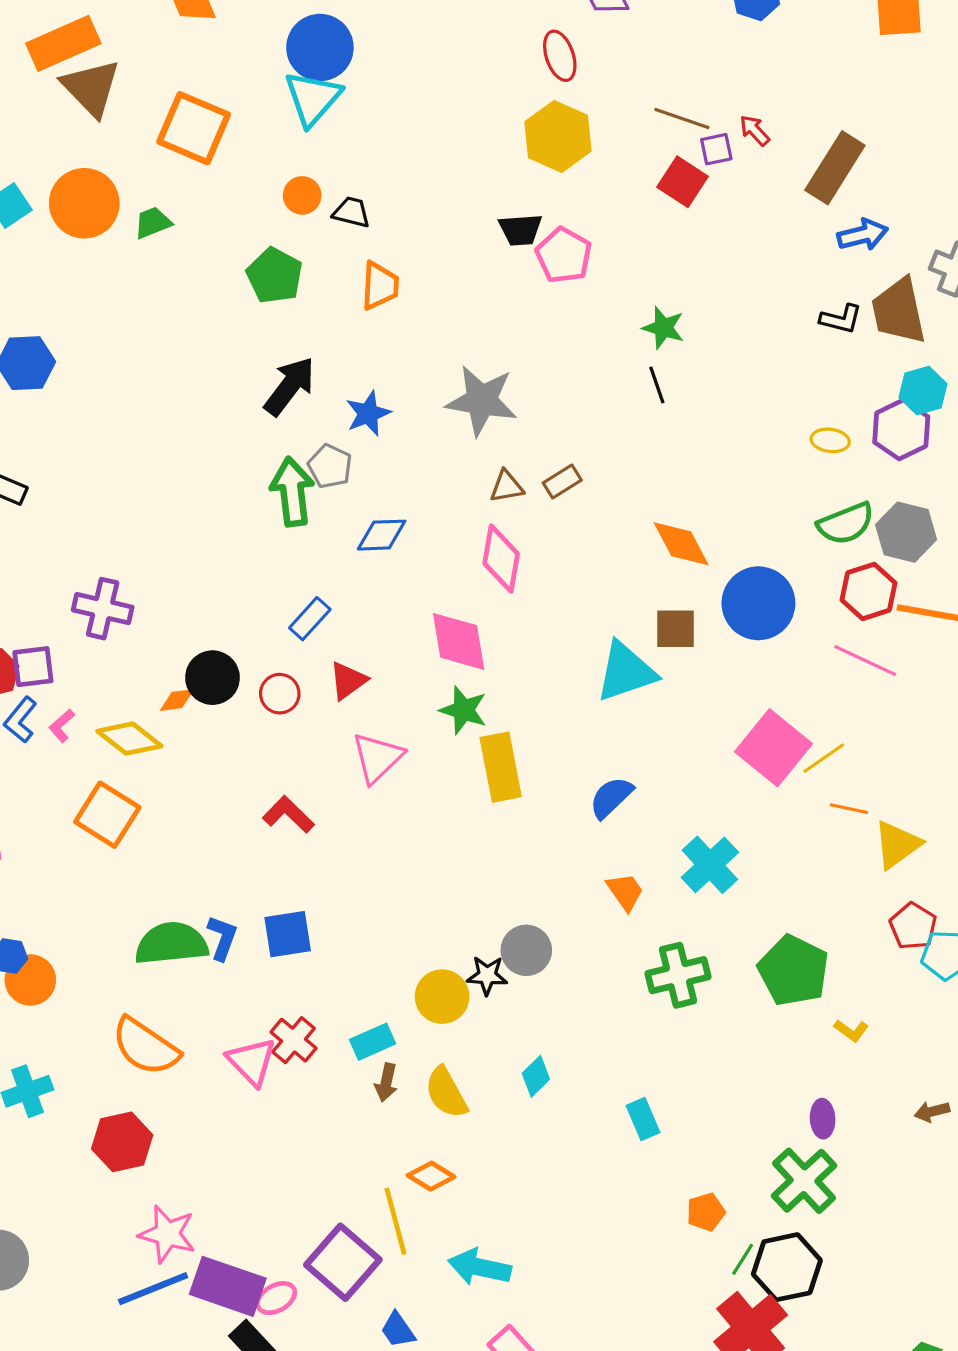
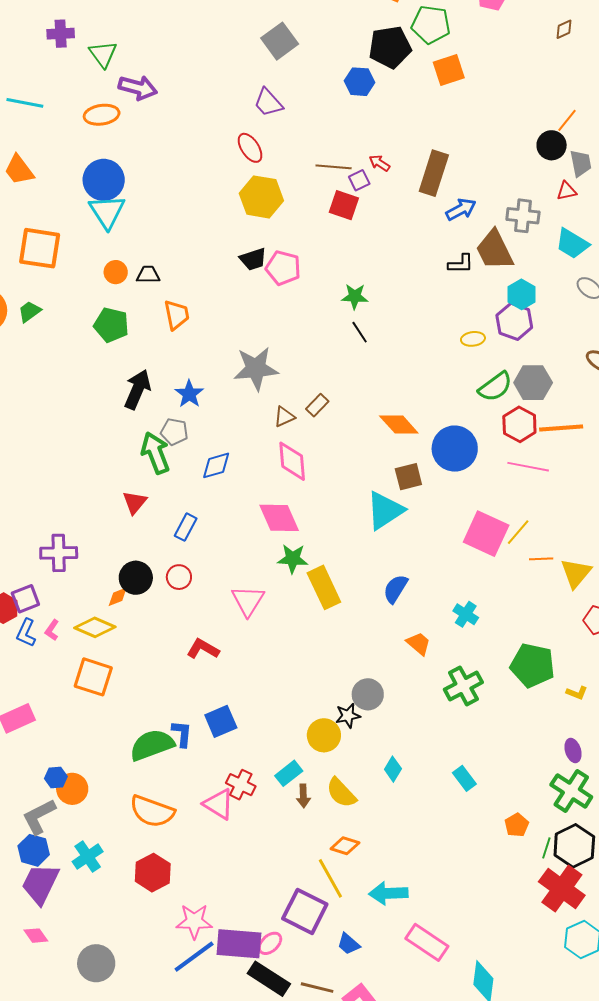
red triangle: (348, 681) -> (135, 502), moved
cyan cross: (710, 865) -> (466, 614), size x0.7

